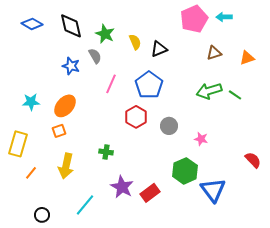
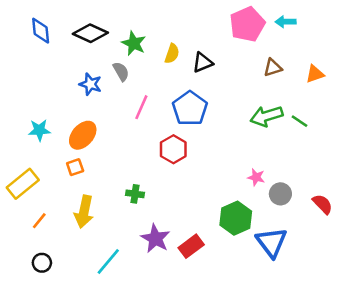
blue diamond: (32, 24) -> (41, 31), turned 55
black diamond: (71, 26) -> (90, 33), turned -52
yellow semicircle: (135, 42) -> (172, 54), turned 42
gray circle: (169, 126) -> (280, 194), moved
yellow rectangle: (18, 144) -> (23, 184), turned 35
black circle: (42, 215) -> (42, 263), moved

